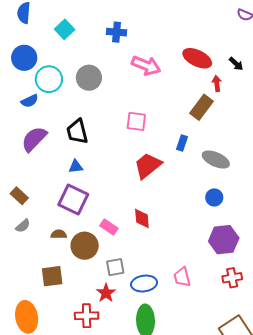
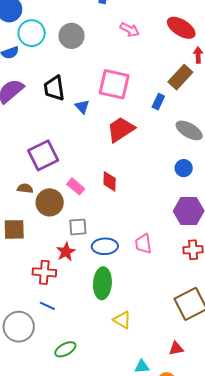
pink arrow: (146, 66) -> (130, 30), size x0.7
pink square: (136, 121) -> (114, 84), size x1.5
blue rectangle: (182, 143) -> (158, 102), moved
blue triangle: (76, 167) -> (82, 107), moved, turned 49
purple square: (73, 200) -> (43, 155), turned 32

